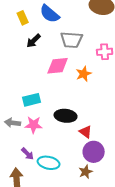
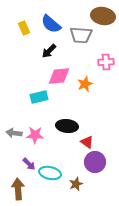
gray trapezoid: (72, 40) -> (81, 35), moved
black arrow: (34, 41) -> (49, 51), moved
cyan rectangle: (32, 100) -> (39, 97), moved
brown star: (86, 172) -> (76, 184), moved

